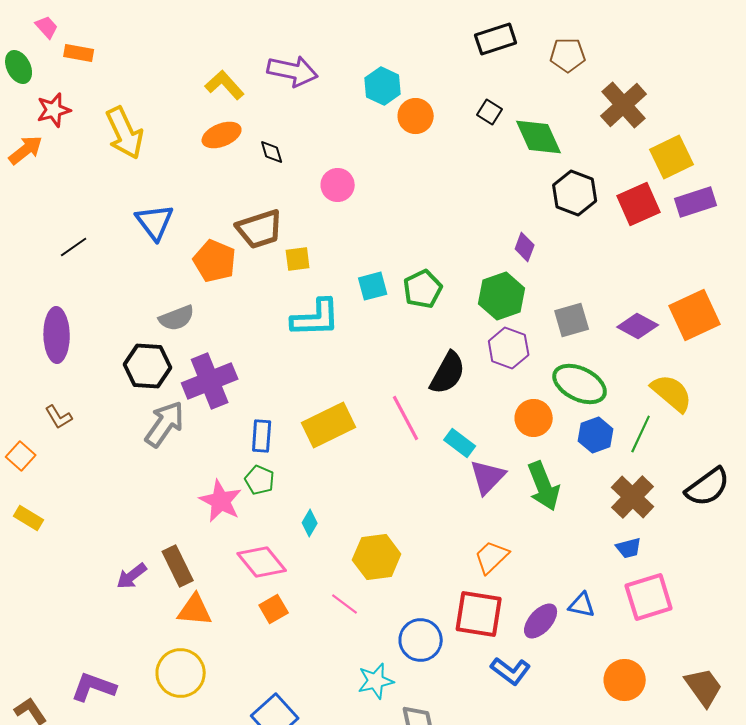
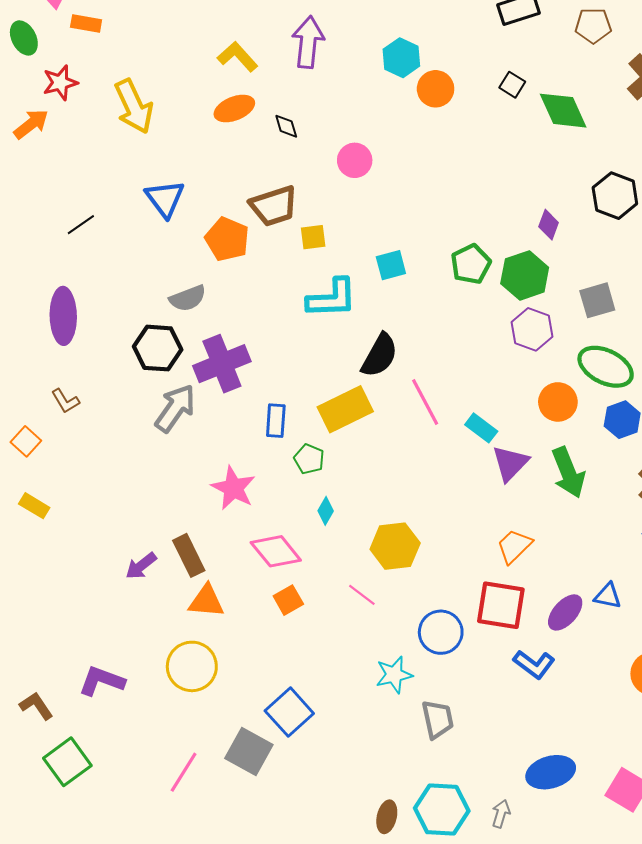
purple arrow: (293, 71) -> (308, 42), turned -96
black hexagon: (575, 193) -> (615, 196), moved
green pentagon: (423, 289) -> (471, 264), moved
black semicircle: (448, 373) -> (380, 355), moved
green pentagon: (260, 480) -> (309, 459), moved

